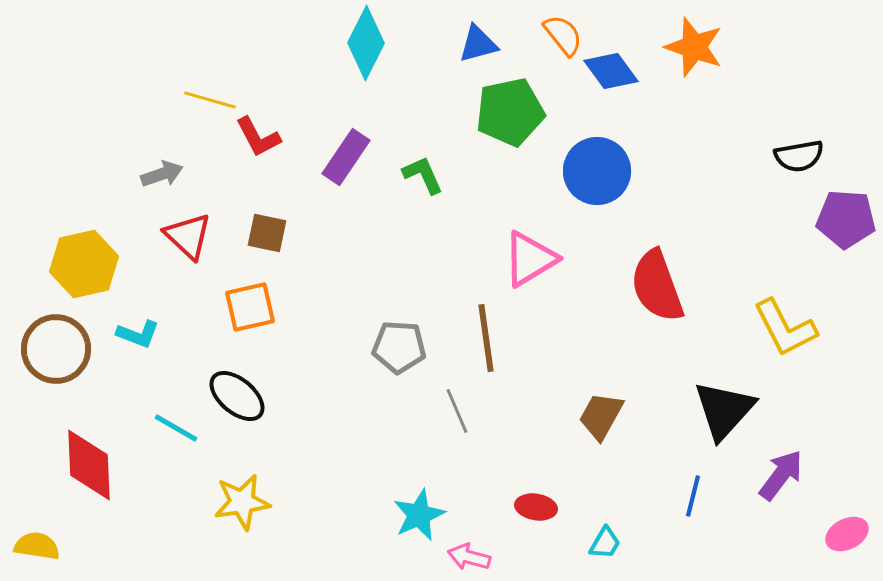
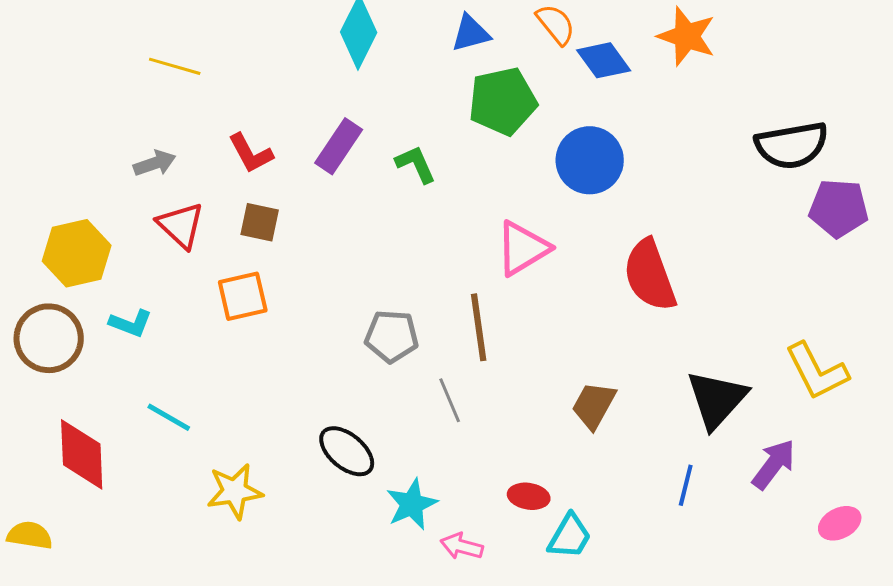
yellow line: (210, 100) -> (175, 66), moved
red L-shape: (258, 137) -> (251, 153), moved
black semicircle: (799, 156) -> (792, 145), size x1.5
yellow L-shape: (785, 328) -> (817, 371), moved
black ellipse: (237, 396) -> (347, 451), moved
cyan trapezoid: (605, 543) -> (570, 536), moved, size x1.4

